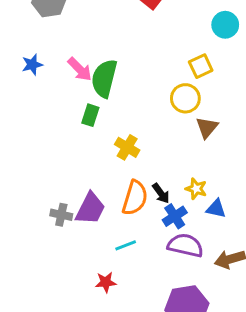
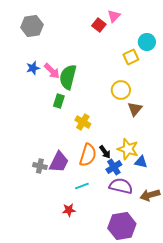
blue star: (32, 65) -> (33, 68), moved
yellow square: (201, 66) -> (131, 57), moved
yellow star: (196, 189) -> (128, 149), size x1.5

